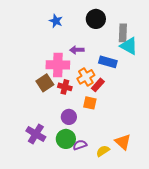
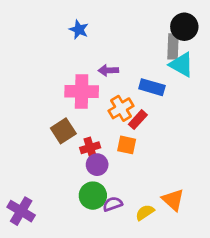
black circle: (96, 19) -> (184, 27), moved
brown square: (45, 83) -> (63, 131), moved
red cross: (65, 87) -> (90, 148), moved, turned -32
purple cross: (36, 134) -> (21, 211), moved

